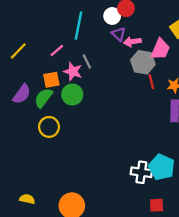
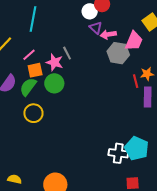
cyan line: (78, 26) -> (33, 19), moved
pink line: (57, 50) -> (29, 55), moved
red line: (151, 82) -> (136, 81), moved

